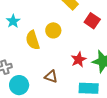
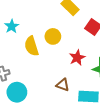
red star: (79, 60) -> (77, 58), moved
brown triangle: (51, 77) -> (63, 85), moved

